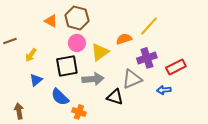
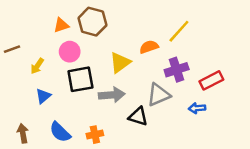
orange triangle: (51, 21) -> (61, 25), turned -48
pink circle: (77, 43) -> (70, 52), moved
blue semicircle: (60, 97) -> (60, 132), moved
orange cross: (79, 112) -> (95, 135), turned -32

